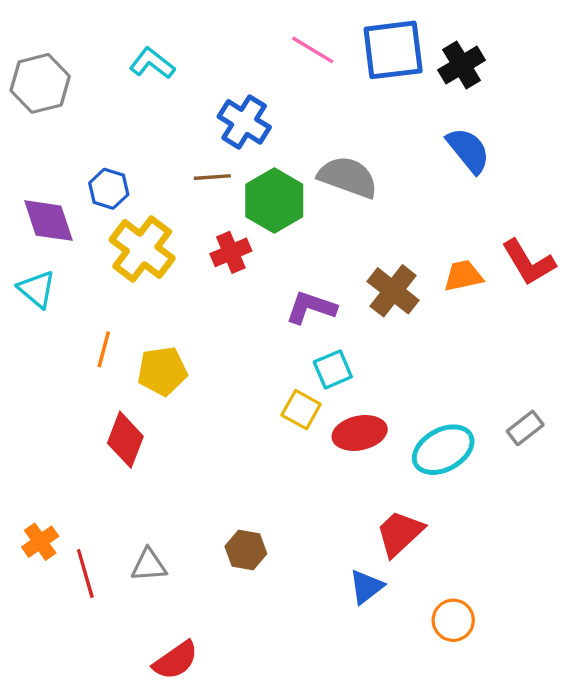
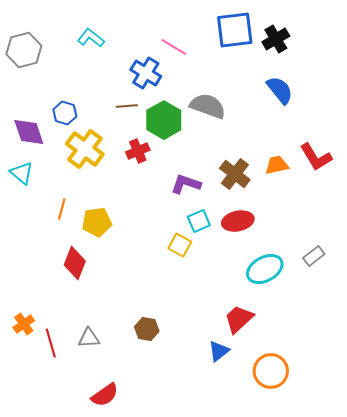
pink line: (313, 50) -> (174, 47), moved
red ellipse: (360, 433) -> (238, 221), moved
orange circle: (453, 620) -> (271, 371), size x1.4

